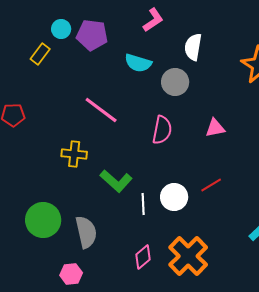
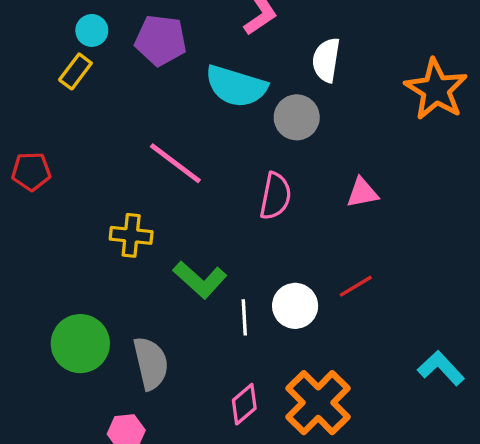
cyan circle: (61, 29) -> (92, 30), moved
cyan semicircle: (138, 63) -> (236, 86), size x1.4

